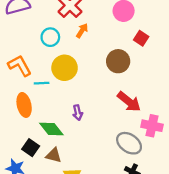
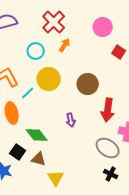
brown circle: (118, 61) -> (88, 84), moved
cyan line: (42, 83) -> (28, 93), turned -40
red arrow: (129, 102) -> (108, 110), turned 60
purple arrow: (78, 113) -> (71, 120), moved

